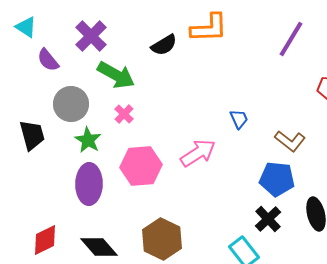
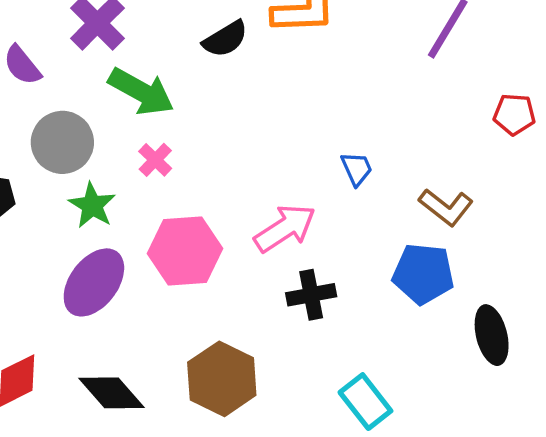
purple ellipse: (89, 184) -> (94, 282), turned 36
black cross: (268, 219) -> (311, 295), moved, turned 32

